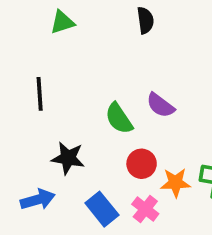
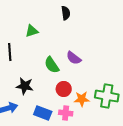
green triangle: (62, 22) -> (32, 31), moved
blue rectangle: (102, 209) -> (43, 113), turned -30
pink cross: (145, 209) -> (66, 113), turned -32

